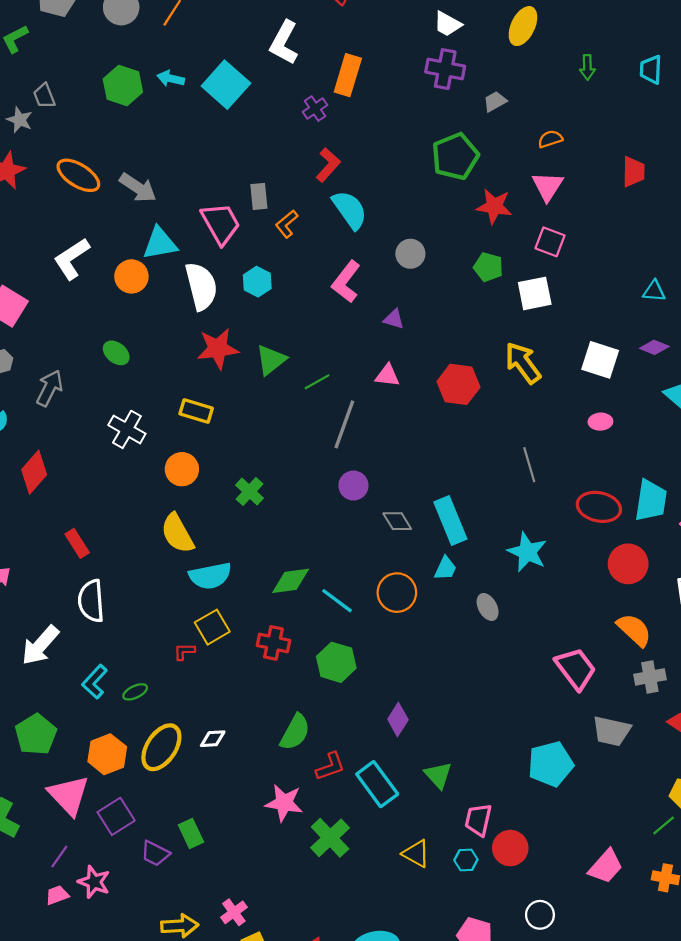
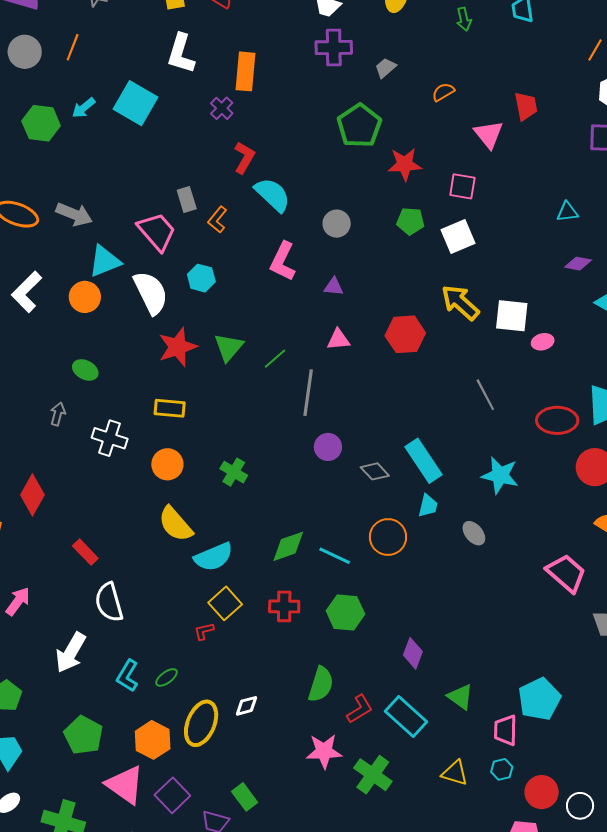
cyan arrow: (171, 78) -> (84, 108), turned -40
pink triangle: (548, 186) -> (489, 134), moved
white square: (600, 360) -> (512, 316), moved
gray arrow: (50, 388) -> (58, 414), moved, size x0.7
cyan pentagon: (551, 764) -> (539, 699), moved
red circle: (510, 848) -> (542, 792), moved

